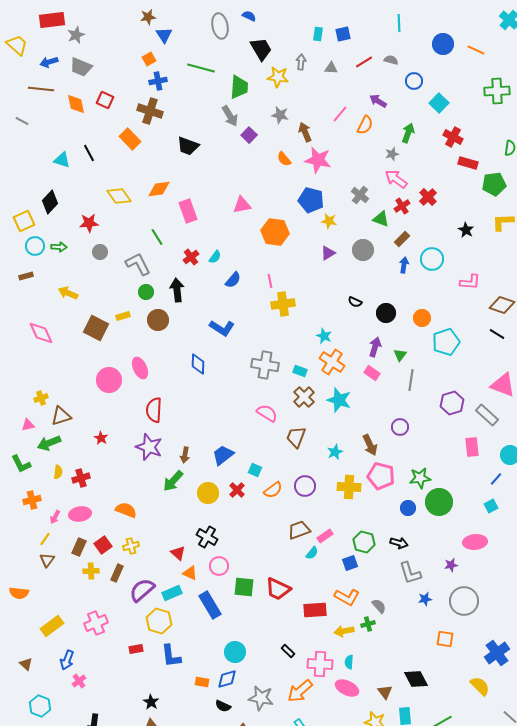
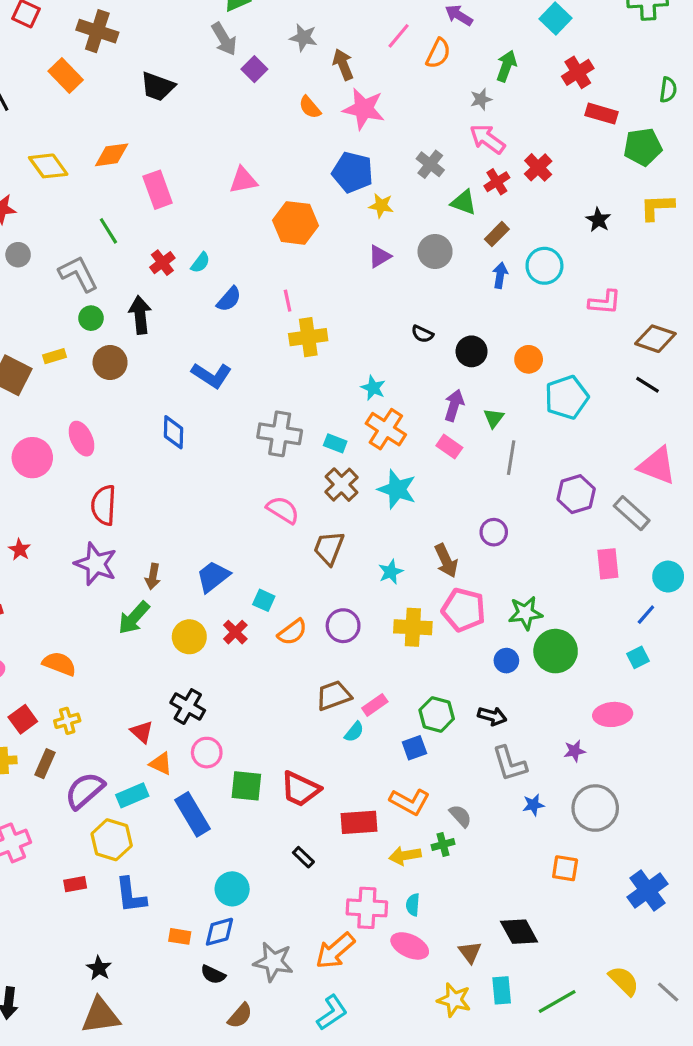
red cross: (453, 137) -> (578, 72), turned 30
black rectangle: (288, 651) -> (303, 857), moved
yellow semicircle: (480, 686) -> (624, 981), moved

